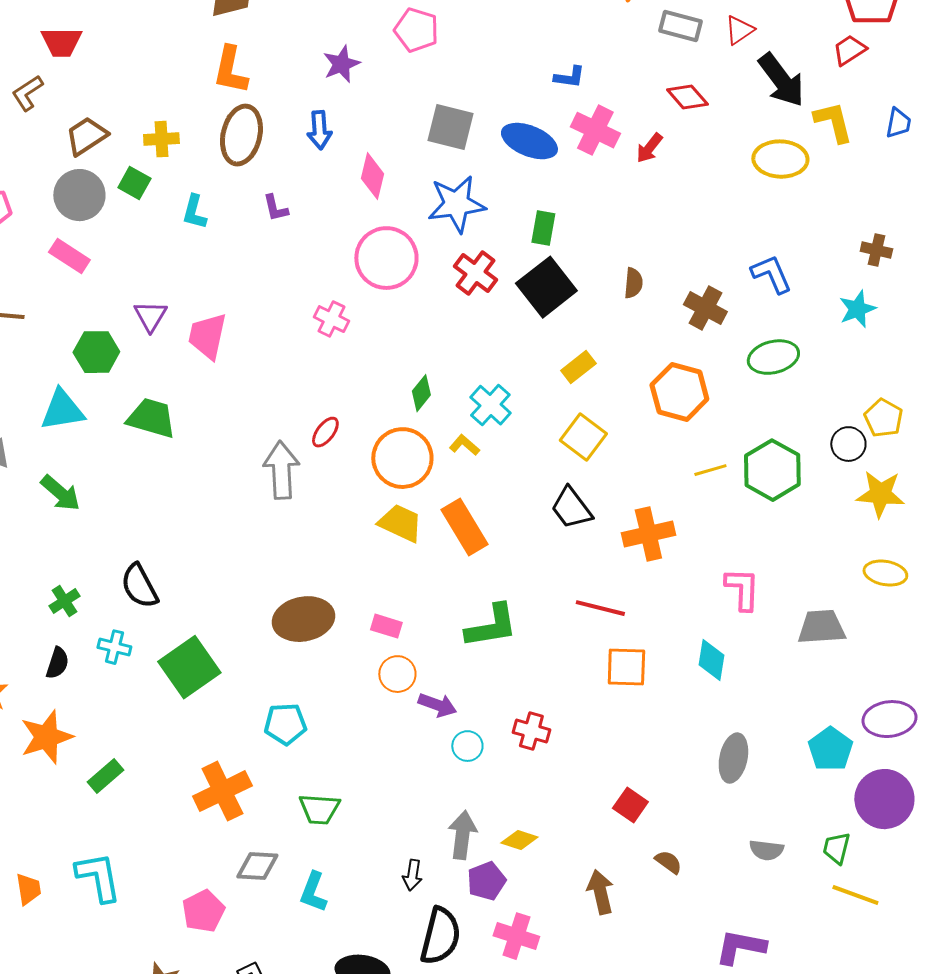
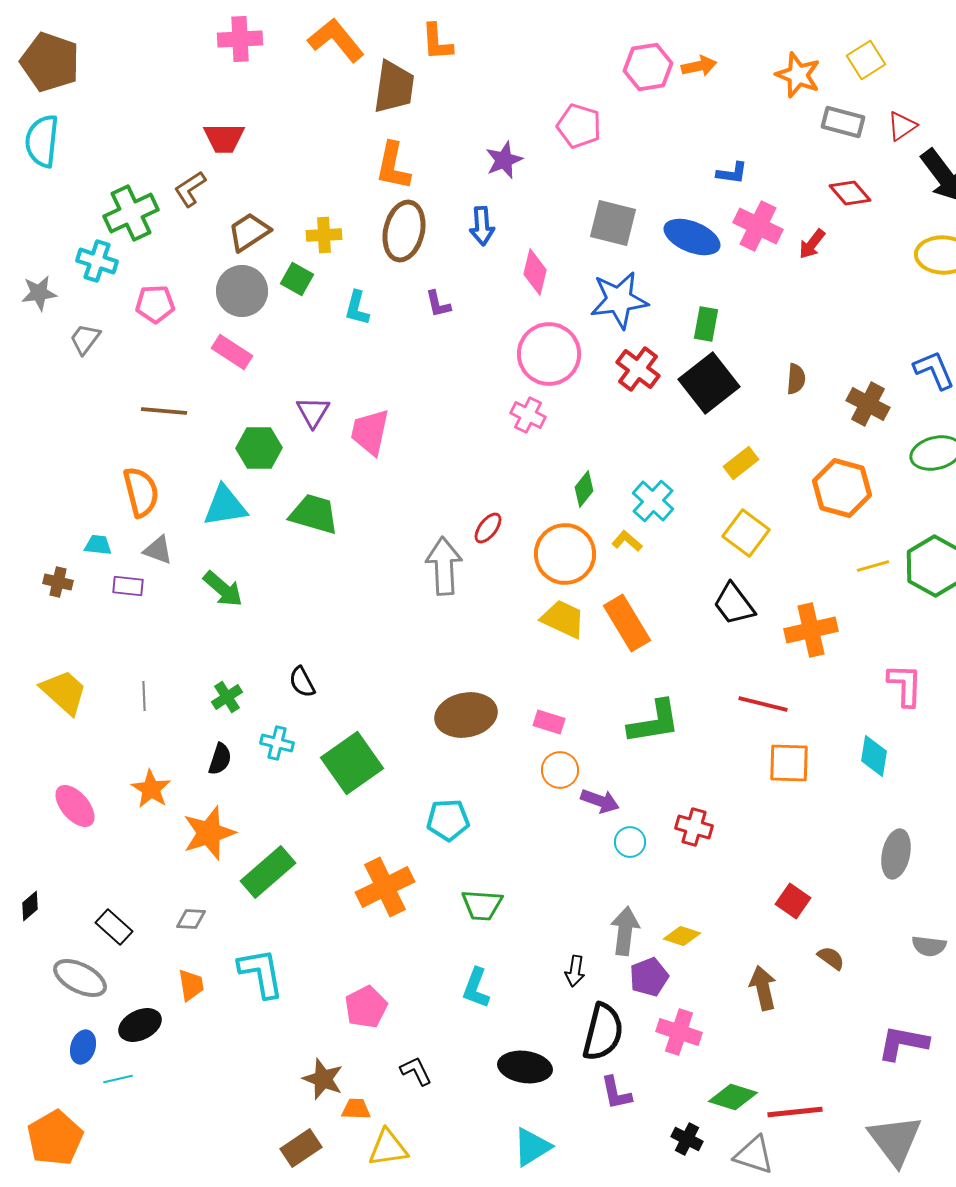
pink cross: (331, 319) -> (528, 415), moved
black semicircle: (139, 586) -> (302, 682), size x0.7
green rectangle: (105, 776) -> (268, 872), size x1.5
gray diamond: (257, 866) -> (191, 919), moved, size x0.7

